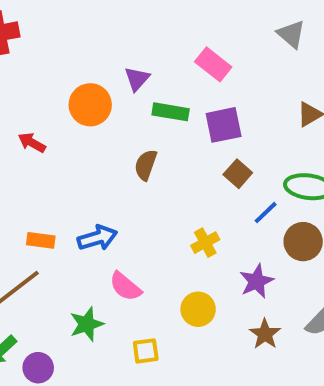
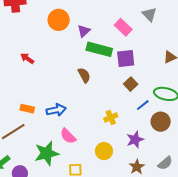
gray triangle: (291, 34) -> (149, 14), moved
orange circle: (90, 105) -> (59, 20), moved
green rectangle: (171, 112) -> (99, 49), size x1.4
brown semicircle: (146, 165) -> (84, 75), turned 126
green star: (87, 324) -> (47, 153), size x1.4

